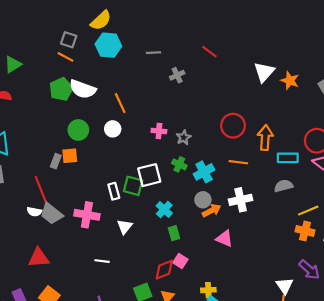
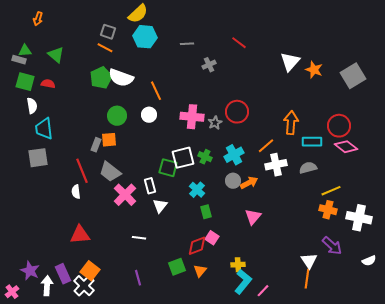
green triangle: (13, 64) -> (56, 55), turned -48
red circle: (233, 126) -> (237, 112), moved
pink cross: (159, 131) -> (192, 117), size x1.6
orange line: (238, 162) -> (266, 146), turned -48
green cross: (179, 164) -> (205, 157), moved
white rectangle: (114, 191) -> (150, 186), moved
white cross: (241, 200) -> (276, 165), moved
orange arrow: (212, 211) -> (249, 183), moved
white semicircle: (34, 212) -> (76, 192), turned 72
gray trapezoid: (51, 214) -> (110, 172), moved
pink cross: (87, 215) -> (125, 195), turned 35
pink triangle: (224, 238) -> (253, 217), turned 48

